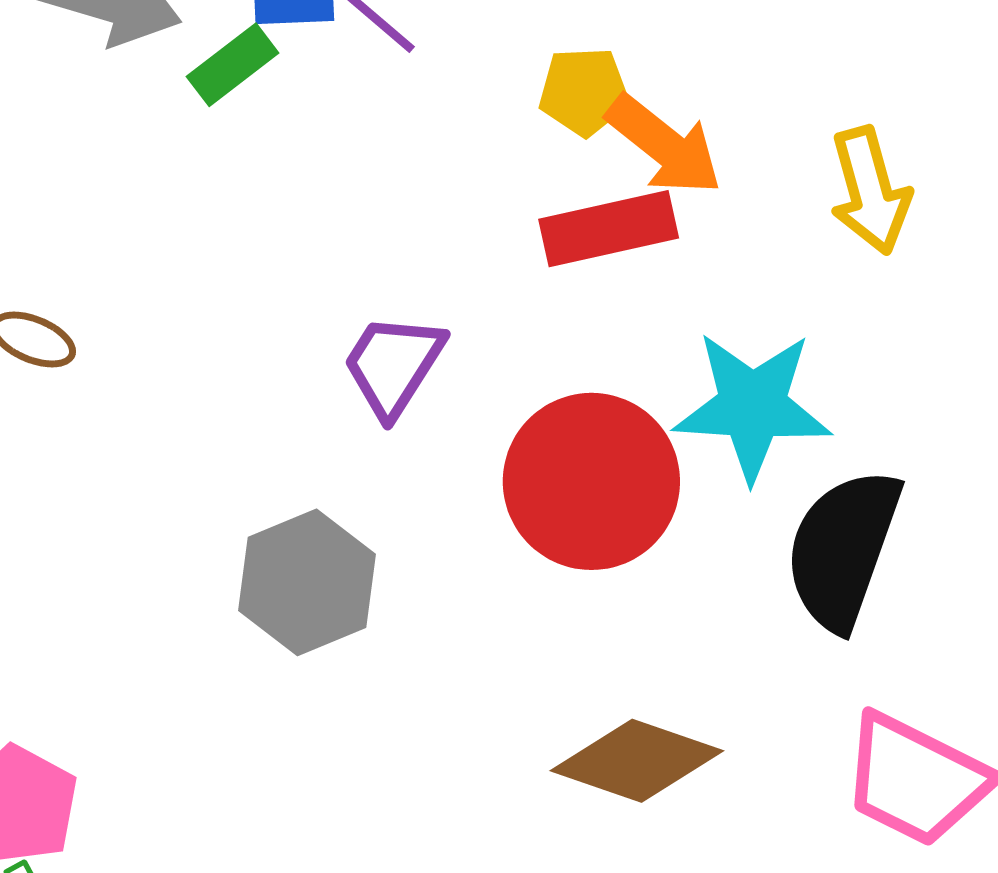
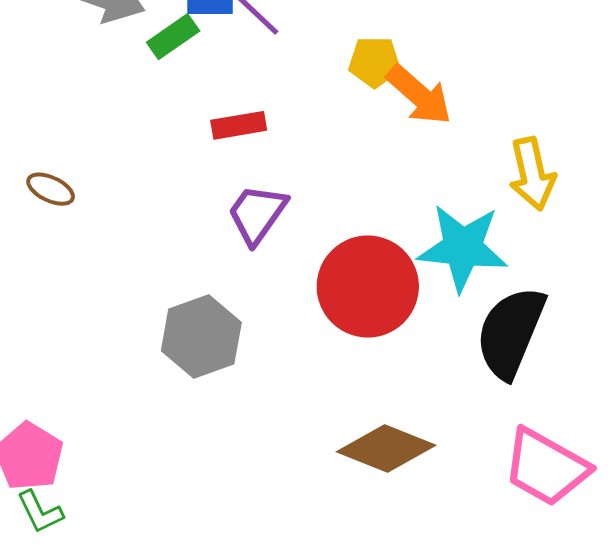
yellow arrow: (870, 191) -> (532, 174), moved
red rectangle: (609, 229) -> (239, 125), moved, size x0.7

